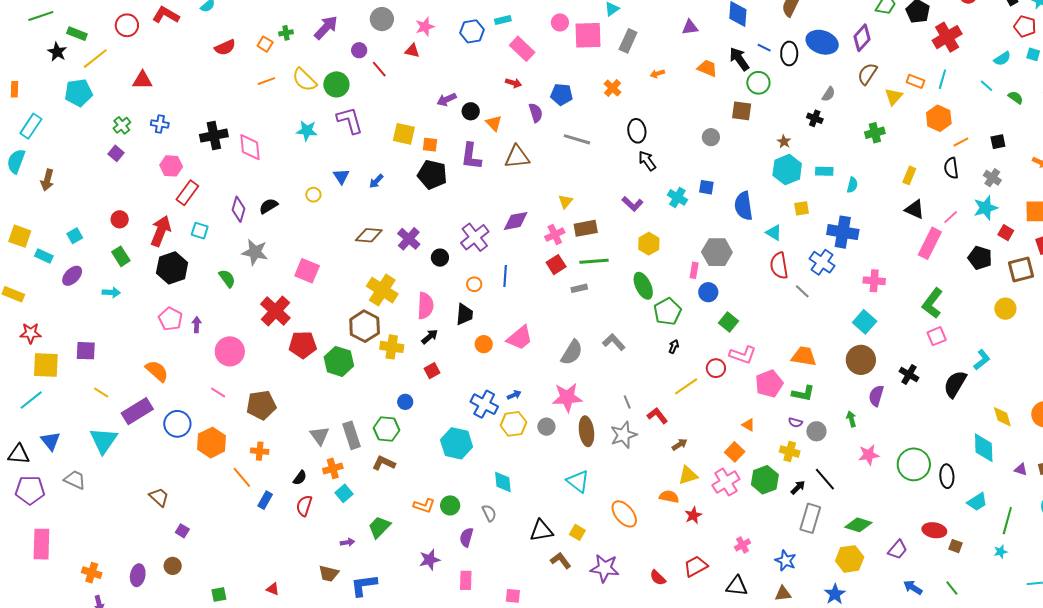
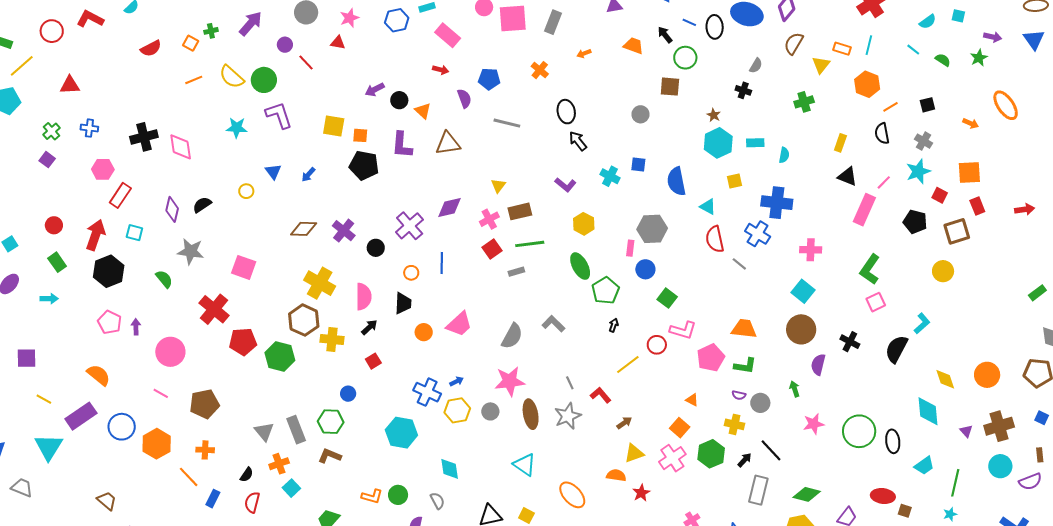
black arrow: (739, 59) -> (665, 35), size x0.7
purple triangle: (1021, 469) -> (966, 431), turned 32

